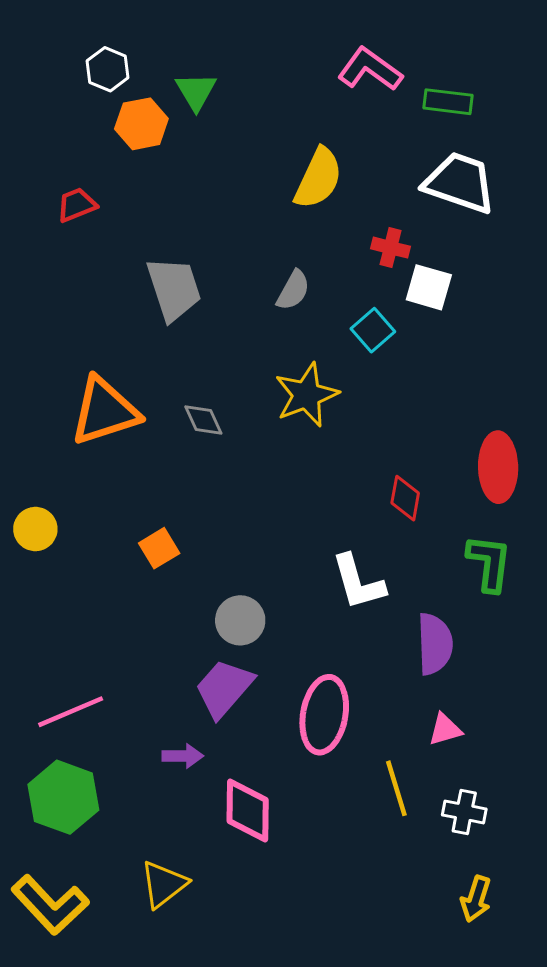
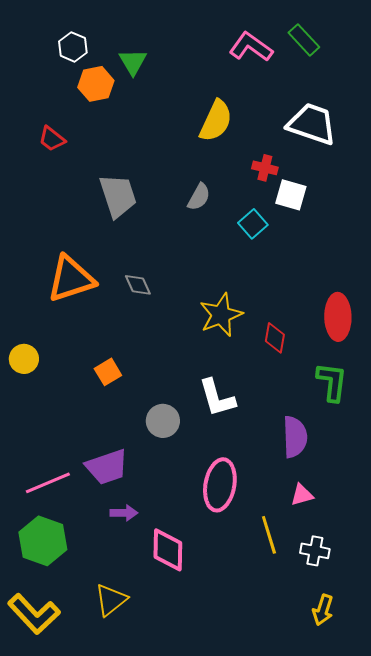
green rectangle: (448, 102) -> (304, 40), moved, turned 40
red trapezoid: (77, 205) -> (52, 139), turned -120
yellow star: (307, 395) -> (221, 315), moved
white L-shape: (358, 582) -> (217, 398), moved
purple trapezoid: (224, 688) -> (107, 467), moved, turned -150

